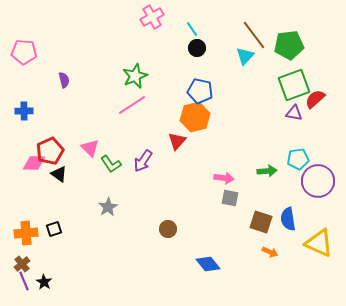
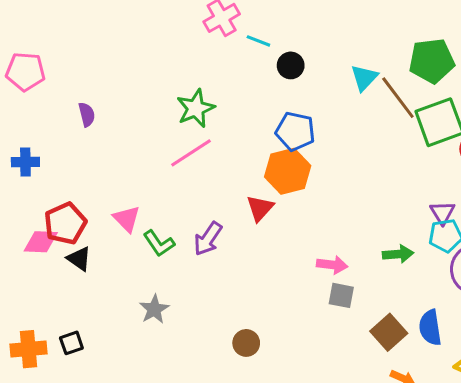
cyan line: (192, 29) -> (258, 41), moved, turned -35
brown line: (254, 35) -> (398, 98), moved
purple triangle: (294, 113) -> (442, 213), moved, turned 48
brown square: (261, 222) -> (389, 332), turned 30

